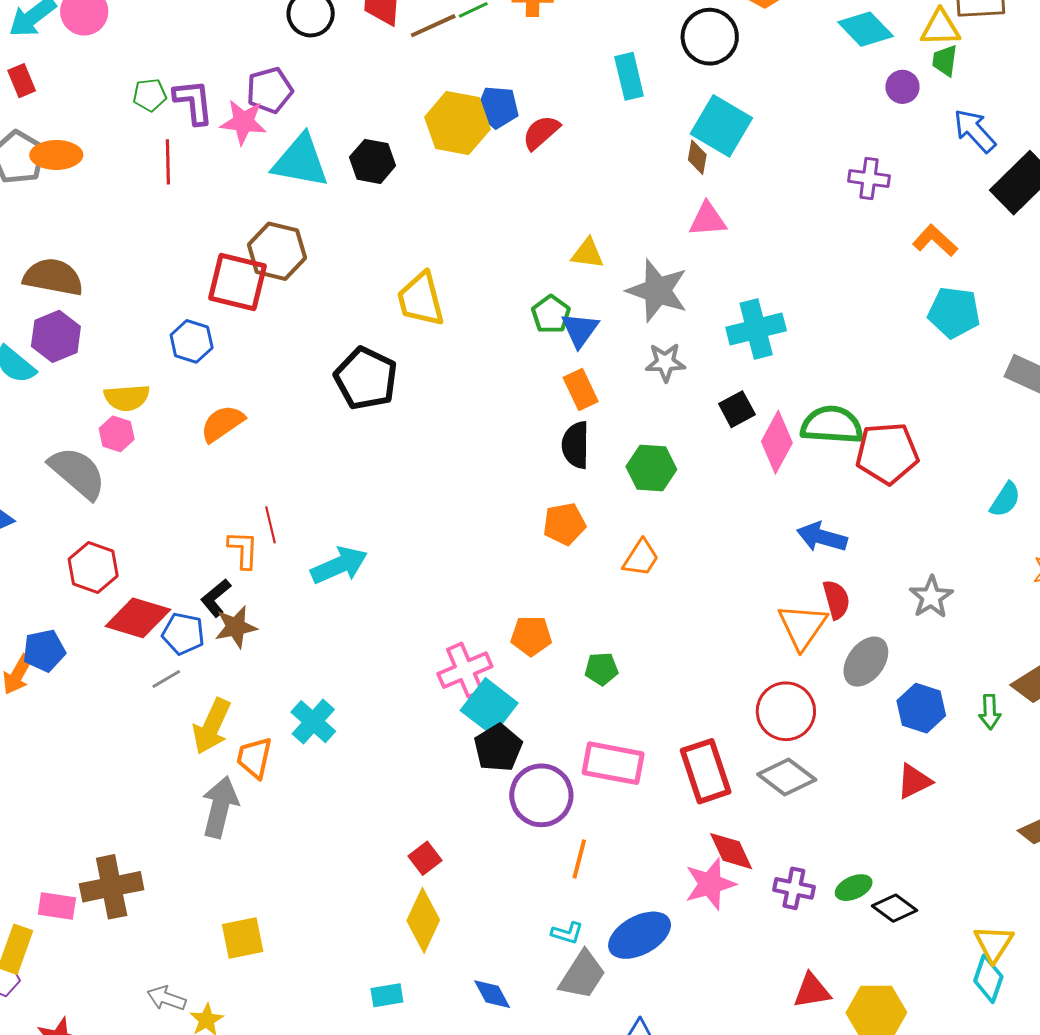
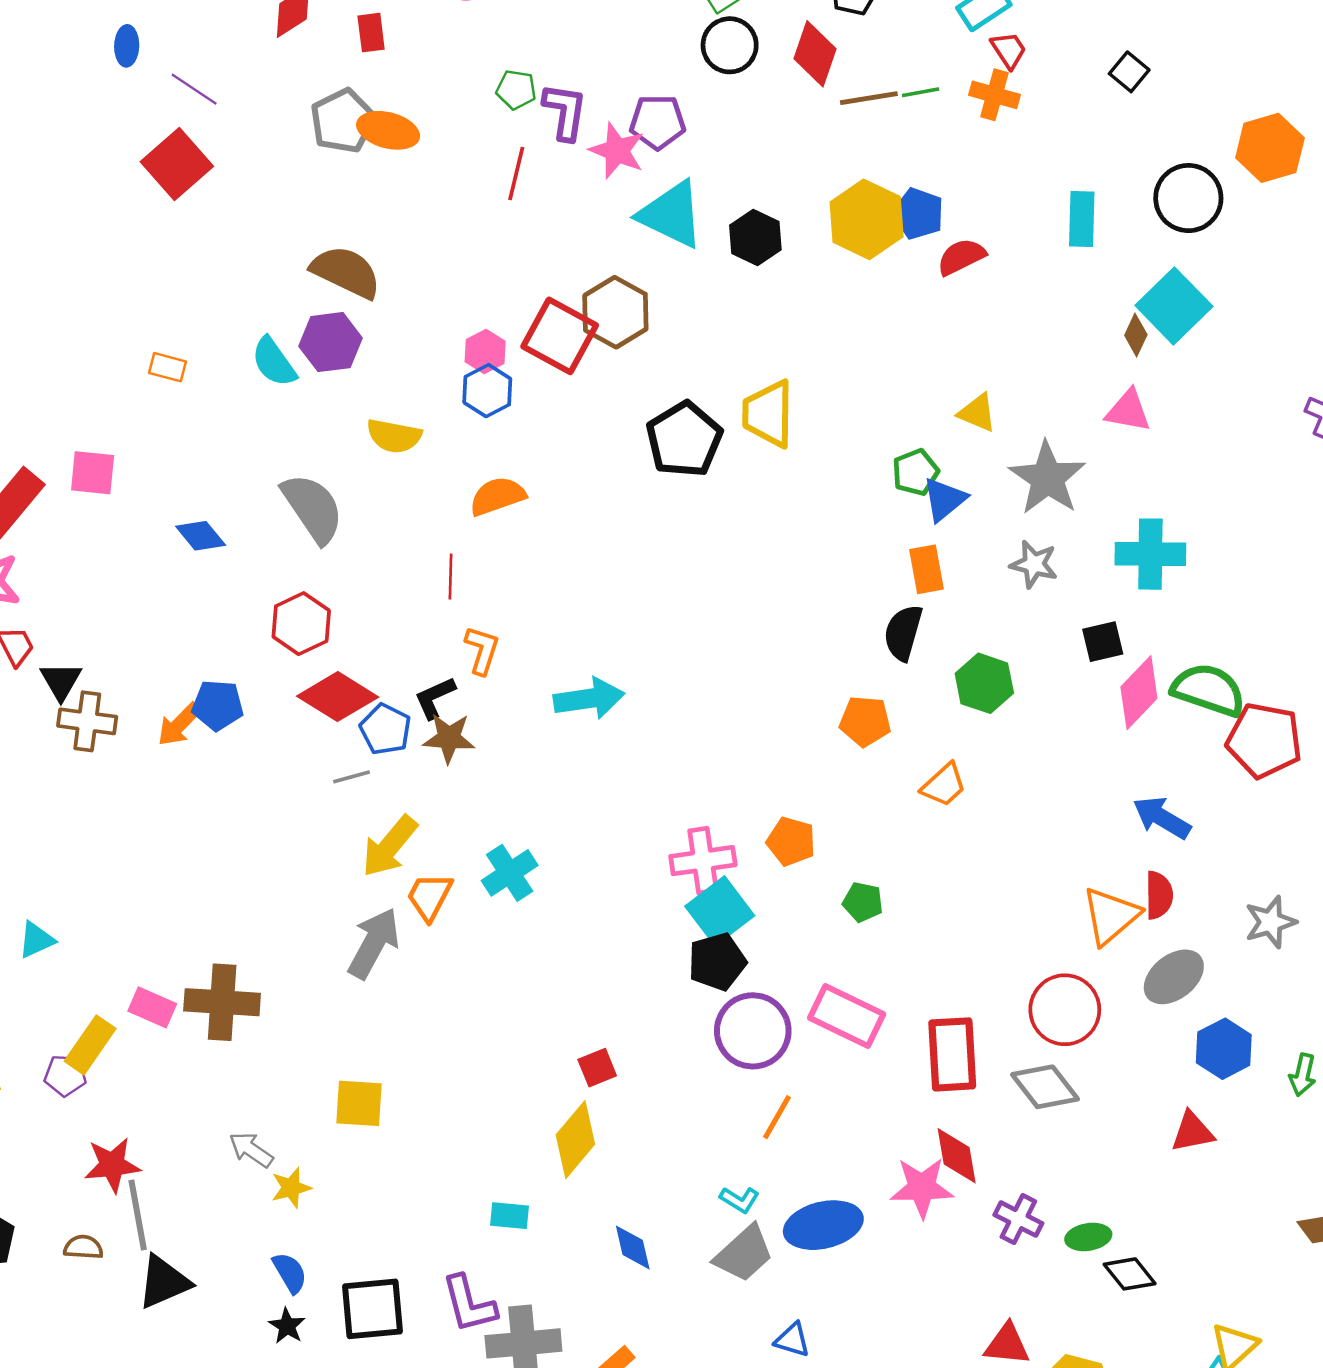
black pentagon: (366, 378) -> (684, 439), moved
pink hexagon: (117, 434) -> (485, 351), moved
red line: (271, 525) -> (451, 577), moved

